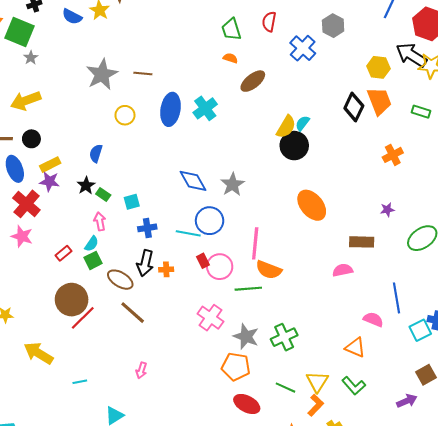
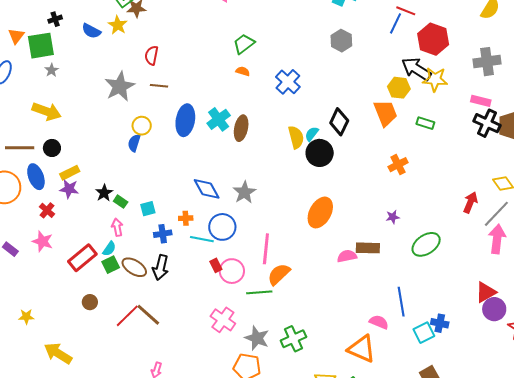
red semicircle: (269, 22) -> (152, 55), moved
green trapezoid: (231, 29) -> (244, 44), turned 70
green square: (19, 32) -> (41, 46), turned -32
blue cross: (303, 48) -> (288, 82), moved
yellow hexagon: (378, 67) -> (399, 88), moved
brown ellipse: (253, 81) -> (241, 128), moved, turned -40
yellow arrow: (26, 101) -> (47, 111), turned -140
black diamond: (354, 107) -> (339, 122), moved
yellow semicircle: (286, 127) -> (296, 137), turned -45
black circle: (294, 146) -> (320, 153), moved
blue semicircle: (96, 153) -> (134, 143), moved
red cross: (26, 204) -> (47, 210), size x0.6
orange ellipse: (312, 205) -> (320, 212), turned 68
red rectangle: (64, 253) -> (82, 258), size x1.8
orange cross: (166, 269) -> (186, 218), moved
orange semicircle: (269, 270) -> (279, 274), turned 115
pink semicircle: (343, 270) -> (347, 256), moved
brown ellipse: (120, 280) -> (134, 267), moved
brown circle: (72, 300) -> (90, 302), size x0.5
red line: (83, 318) -> (127, 316), moved
orange triangle: (355, 347) -> (362, 349), size x1.4

